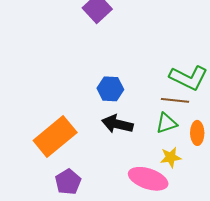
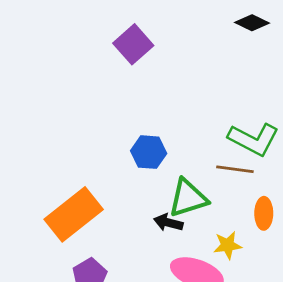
green triangle: (166, 123) -> (188, 198), moved, size x1.4
black arrow: (117, 124) -> (168, 223), moved, size x0.7

